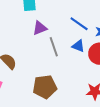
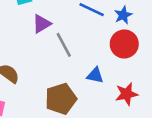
blue triangle: (78, 46) -> (95, 75), moved

